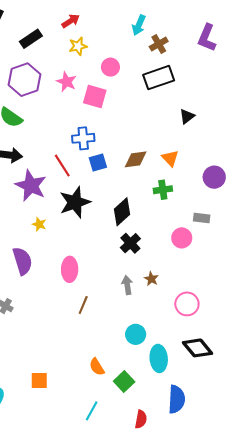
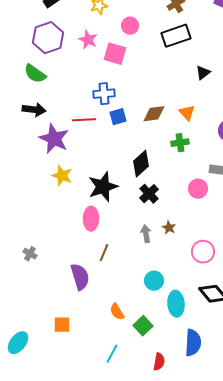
red line: (62, 166) -> (84, 120), turned -60
black star: (75, 202) -> (103, 187), moved
yellow star: (39, 224) -> (62, 176), size x1.5
purple semicircle: (22, 261) -> (80, 277), moved

